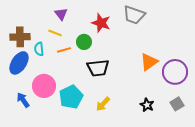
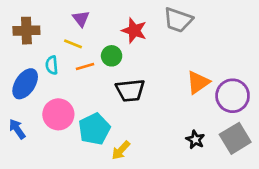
brown cross: (20, 37) -> (26, 31), moved
blue arrow: (23, 100) -> (17, 129), moved
yellow arrow: (103, 104) -> (121, 150), moved
gray square: (177, 104) -> (235, 138), size x1.6

